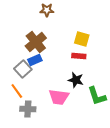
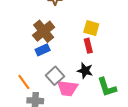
red rectangle: (79, 56) -> (88, 46), turned 72
gray square: (23, 69) -> (55, 76), moved

